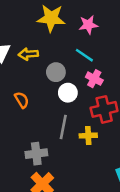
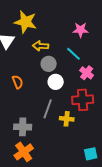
yellow star: (51, 18) -> (25, 22), moved
yellow arrow: (28, 54) -> (41, 46), moved
pink cross: (94, 79) -> (87, 73), moved

